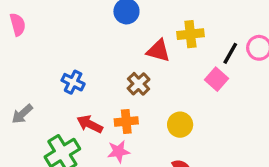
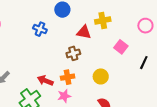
black line: (230, 53) -> (144, 63), moved
blue cross: (73, 82) -> (40, 29), moved
brown cross: (139, 84) -> (73, 53), turned 32

